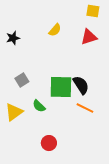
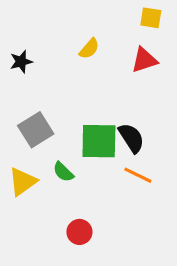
gray square: (22, 80) -> (36, 130), size x1.5

